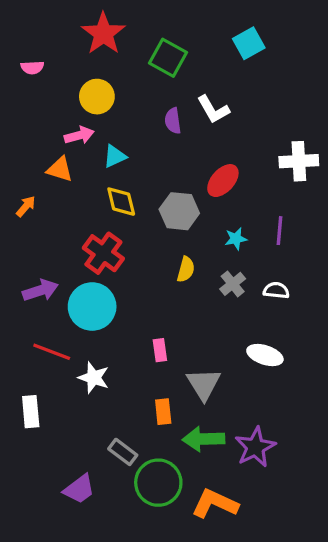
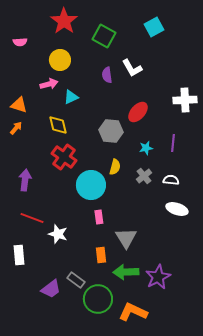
orange triangle: (60, 169) -> (19, 105), moved
yellow diamond: (121, 202) -> (58, 125), moved
purple arrow: (40, 290) -> (25, 180), turned -65
cyan circle: (92, 307) -> (91, 185), moved
white ellipse: (265, 355) -> (177, 209), moved
purple trapezoid: (79, 489) -> (51, 289), moved

